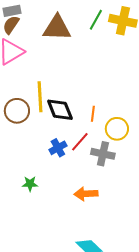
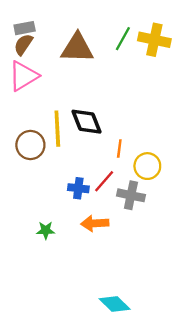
black diamond: (60, 110) -> (87, 122), moved
blue cross: (58, 148) -> (78, 188), turned 36
orange arrow: (86, 194) -> (95, 223), moved

